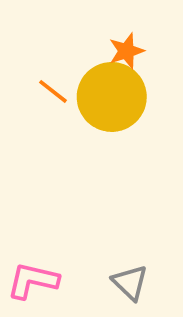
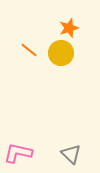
yellow circle: (112, 97) -> (61, 53), size x0.7

